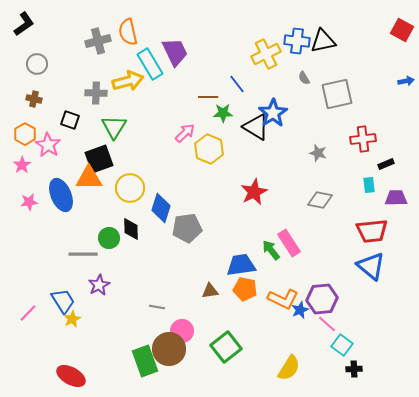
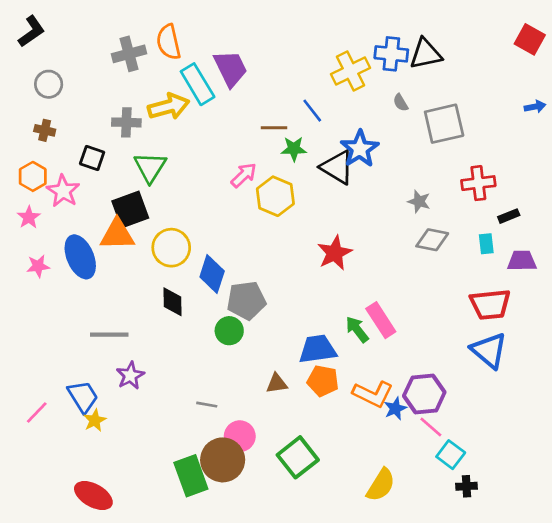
gray diamond: (320, 200) -> (432, 240), moved
green circle: (109, 238) -> (229, 331), moved

